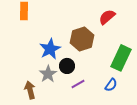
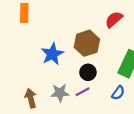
black circle: (67, 66) -> (88, 72), moved
gray star: (48, 74) -> (60, 93), moved, turned 30

